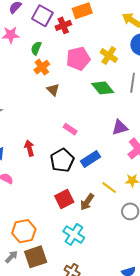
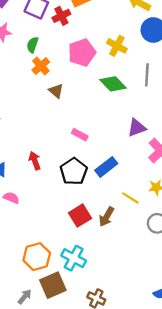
cyan cross: (74, 234) -> (74, 258), moved
gray arrow: (11, 257) -> (25, 297), moved

